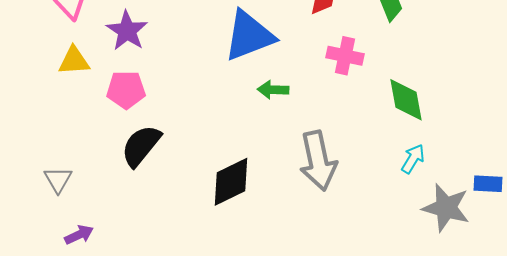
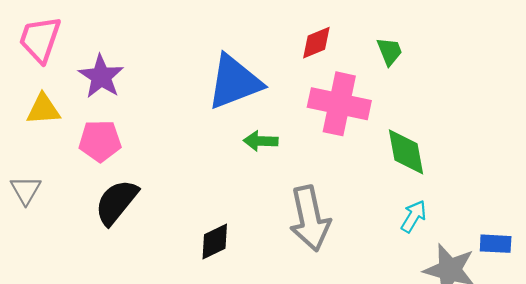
pink cross: (345, 56) -> (339, 104), size x1.5
gray triangle: (58, 180) -> (26, 190), moved
black diamond: (231, 182) -> (215, 241), size x0.7

